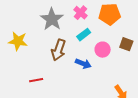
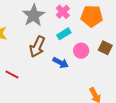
red line: (36, 80) -> (12, 75), turned 32

